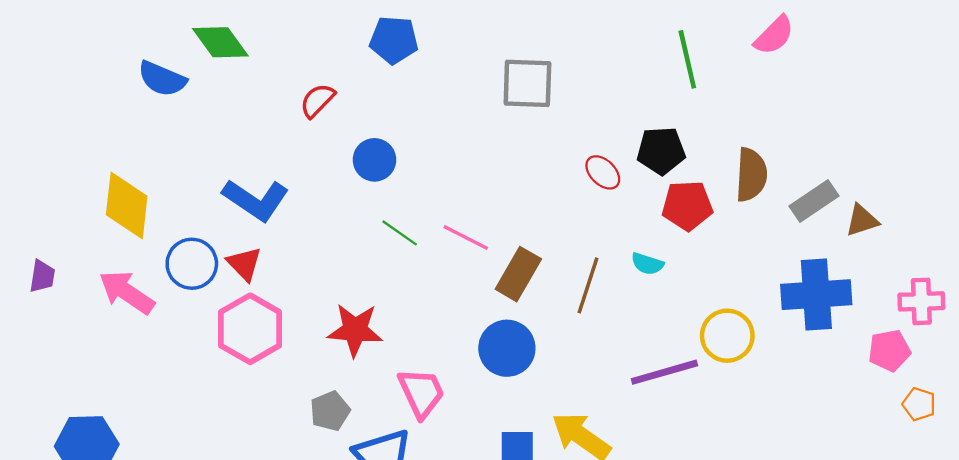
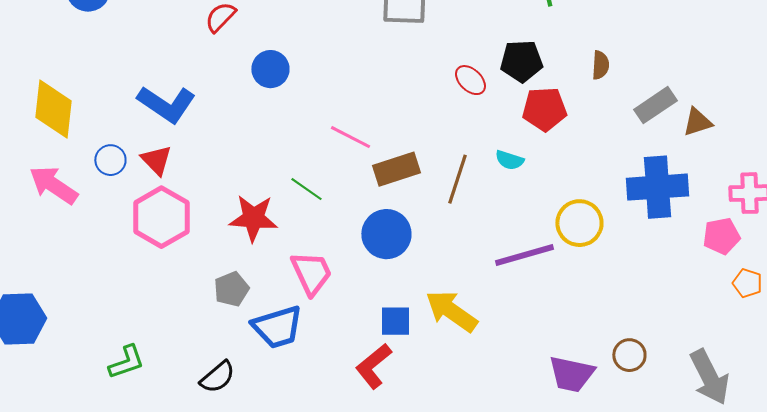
brown semicircle: (751, 175) -> (600, 65), moved, size x0.6
green line: (400, 233) -> (306, 189), moved
blue circle: (192, 264) -> (110, 160), size x0.7
brown rectangle: (518, 274) -> (396, 169), turned 42

